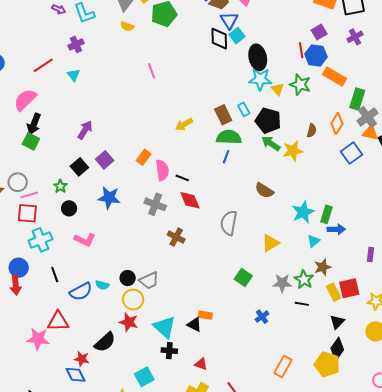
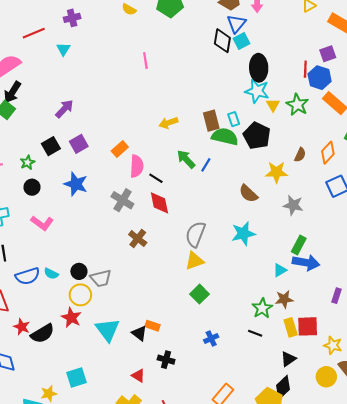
green semicircle: (229, 137) -> (225, 137), moved
green arrow: (271, 143) -> (186, 159), moved
brown semicircle: (264, 190) -> (248, 193), moved
cyan star: (303, 212) -> (243, 234), moved
blue arrow: (336, 229) -> (306, 263), size x1.4
yellow triangle: (270, 243) -> (195, 261), moved
gray star: (282, 283) -> (293, 205), moved
black cross: (169, 351) -> (166, 360), moved
red star: (82, 359) -> (22, 327), moved

